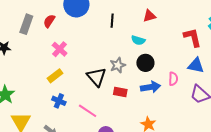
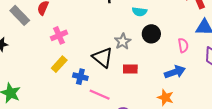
gray rectangle: (26, 24) -> (20, 15), turned -54
pink cross: (60, 49) -> (59, 35), turned 35
blue arrow: (150, 87) -> (175, 72), moved
blue cross: (59, 101) -> (80, 77), moved

